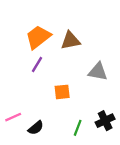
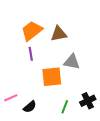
purple line: (37, 64) -> (31, 54), turned -40
gray triangle: (98, 72) -> (72, 62), moved
orange square: (62, 92) -> (52, 77), size x1.5

